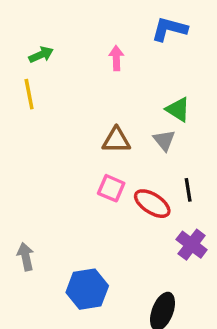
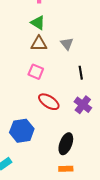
green triangle: (178, 109) -> (38, 23), moved
red ellipse: (152, 204) -> (49, 102), moved

